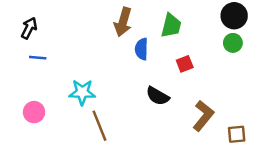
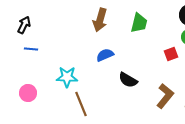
blue semicircle: (141, 49) -> (105, 55), moved, turned 66
red square: (185, 64) -> (171, 54), moved

